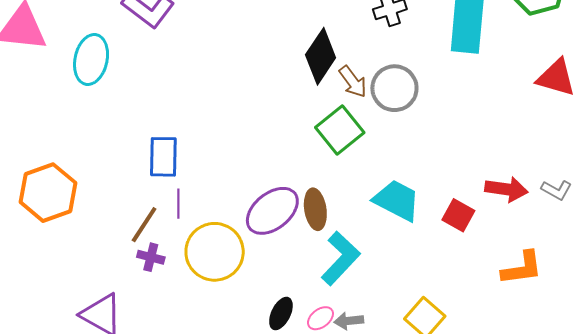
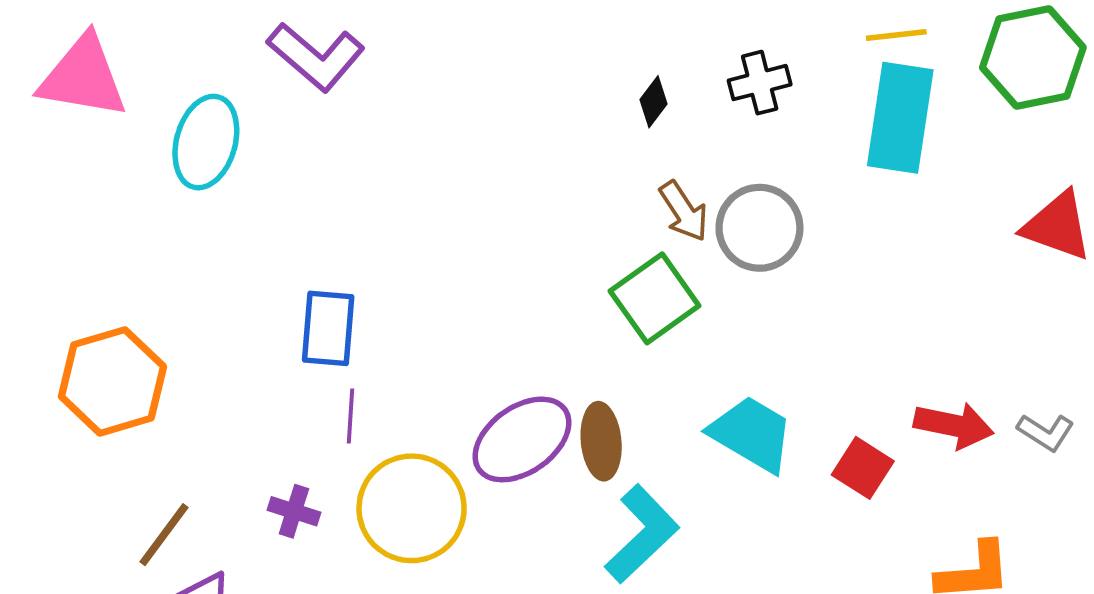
black diamond: (321, 56) -> (653, 102), moved, size x0.5
brown line: (144, 225) -> (164, 535), moved

